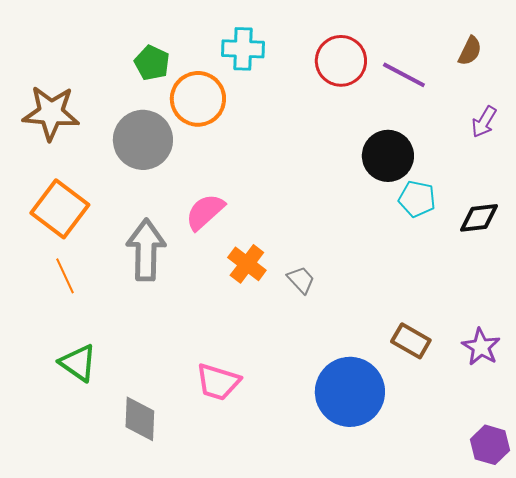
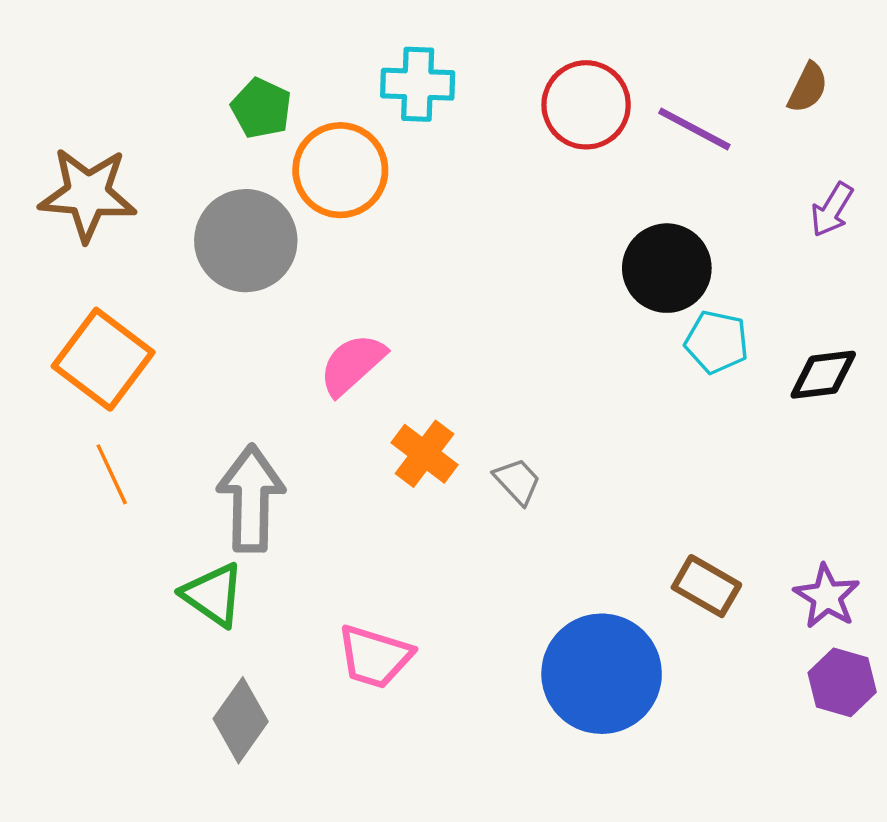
gray arrow: (146, 250) -> (251, 498), moved
green triangle: (78, 363) -> (213, 595), moved
gray diamond: (140, 419) -> (241, 720), turned 33
purple hexagon: (490, 445) -> (842, 682), moved

